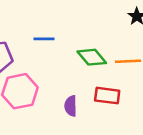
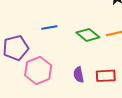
red rectangle: (107, 96) -> (106, 76), moved

